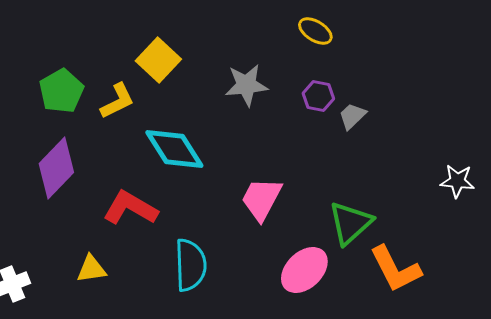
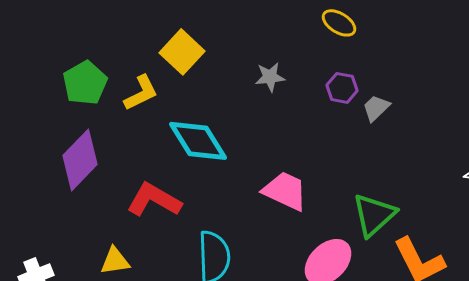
gray star: (246, 85) -> (270, 77), size x0.7
pink trapezoid: (261, 199) -> (285, 191), turned 87

